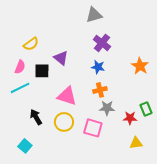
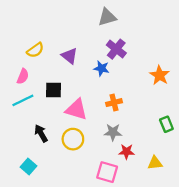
purple triangle: (61, 58) -> (70, 56), moved
blue star: (98, 67) -> (101, 68), moved
black square: (42, 71) -> (54, 90), moved
gray star: (107, 108) -> (113, 132), moved
red star: (130, 118) -> (127, 152), moved
pink square: (93, 128) -> (107, 172), moved

